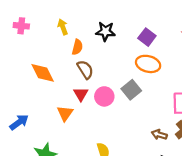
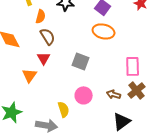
gray square: (131, 90) -> (81, 61), moved, turned -30
pink circle: (104, 96) -> (84, 95), moved

